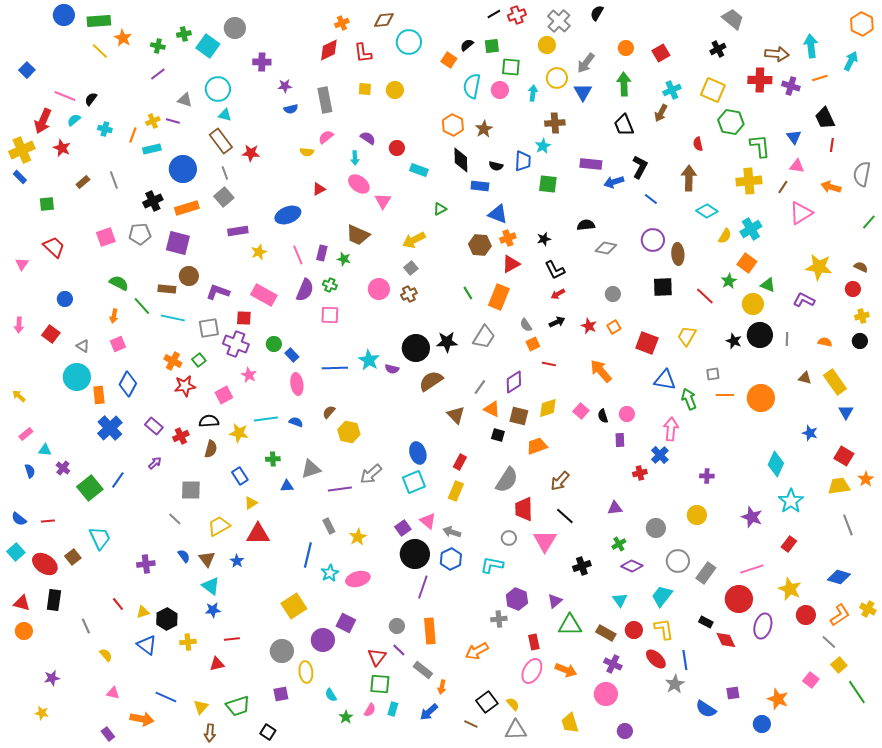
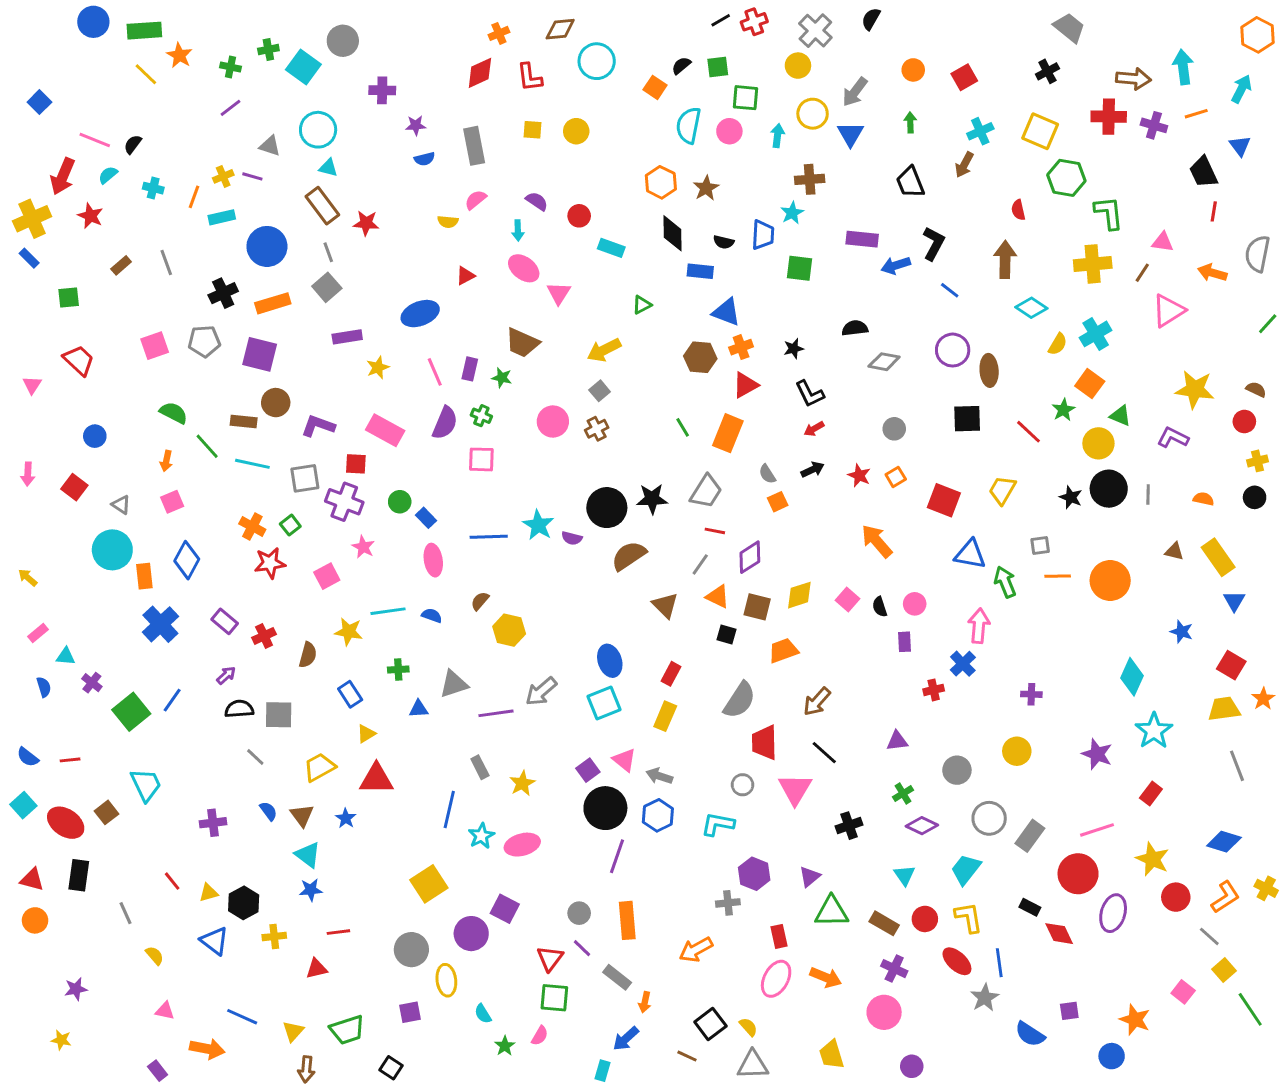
green arrow: (624, 84) -> (910, 122), size x0.6
blue triangle: (794, 137) -> (1240, 146), moved
red line: (549, 364) -> (715, 531), moved
black semicircle: (209, 421) -> (239, 709), moved
cyan rectangle: (393, 709) -> (602, 1071), moved

